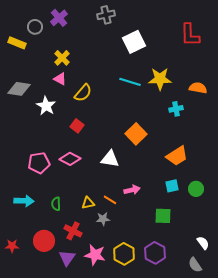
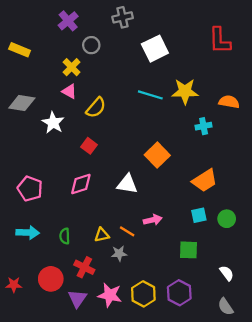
gray circle: (35, 27) -> (91, 45), moved
pink diamond: (70, 159) -> (81, 184), turned -45
pink pentagon: (39, 163) -> (30, 189), moved, turned 30
white semicircle: (203, 243) -> (227, 273), moved

